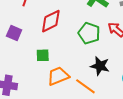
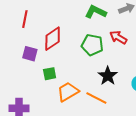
purple square: (14, 33) -> (30, 54), moved
black star: (100, 66) -> (108, 76), turned 30

